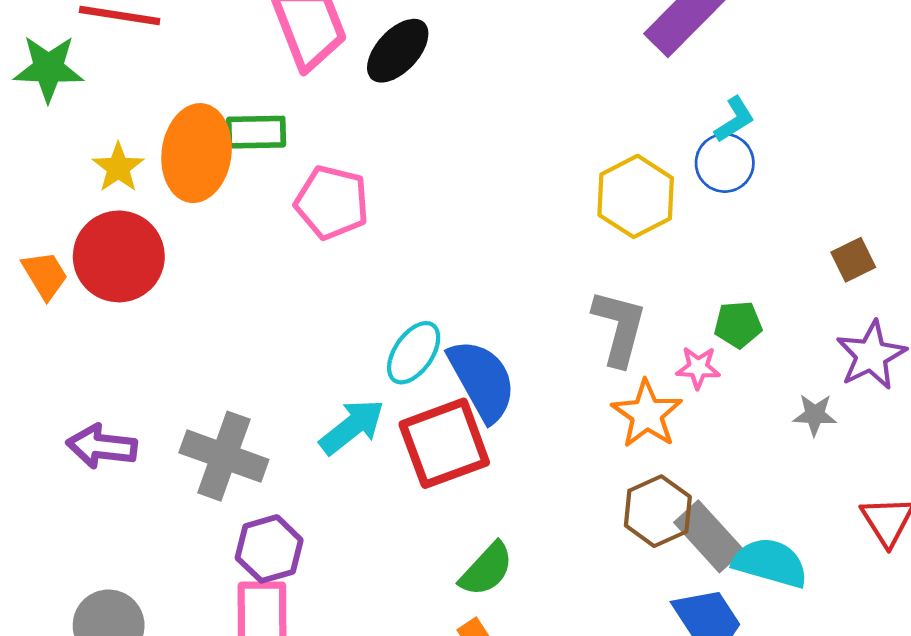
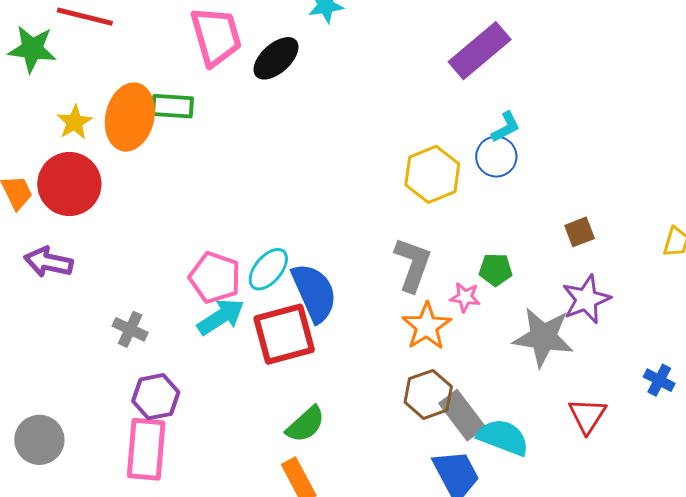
pink pentagon: (332, 202) -> (215, 278), moved
gray star: (815, 415) -> (543, 337), size x2.0
purple arrow: (102, 446) -> (48, 262), moved
gray cross: (224, 456) -> (130, 329), size x0.6

